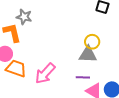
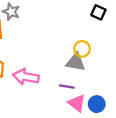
pink arrow: (45, 74) -> (26, 77), turned 50

